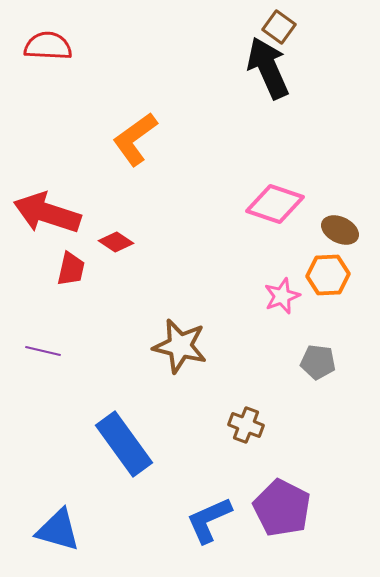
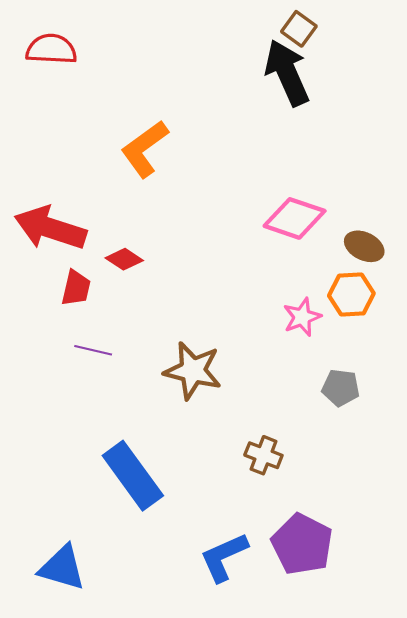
purple line: (43, 351) -> (93, 350), moved

